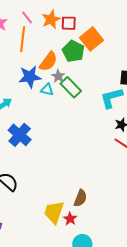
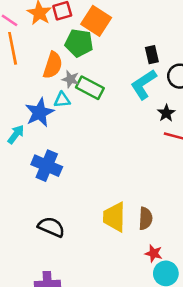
blue star: (30, 77) -> (40, 113), moved
yellow trapezoid: (54, 212) -> (114, 217), moved
red star: (70, 219) -> (154, 253), moved

